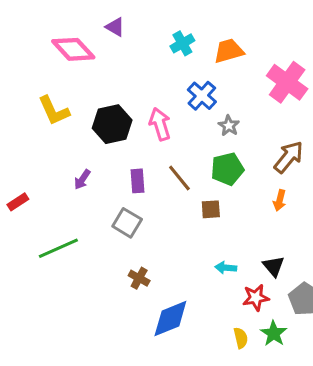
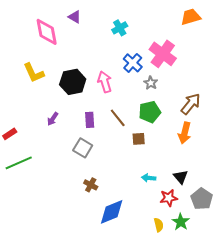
pink diamond: (73, 49) -> (47, 32), turned 32
orange trapezoid: (229, 51) -> (191, 17), moved
pink cross: (287, 82) -> (163, 54), moved
orange arrow: (280, 200) -> (185, 133), size x1.5
green line: (58, 248) -> (19, 163), moved

